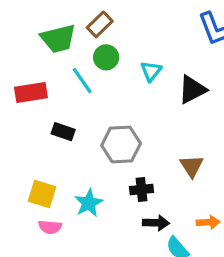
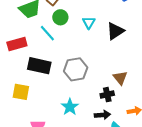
black rectangle: (63, 132) -> (39, 66), size x1.6
black cross: (142, 189) -> (107, 95), moved
yellow square: (42, 194) -> (21, 92), moved
cyan star: (89, 203) -> (70, 107), moved

